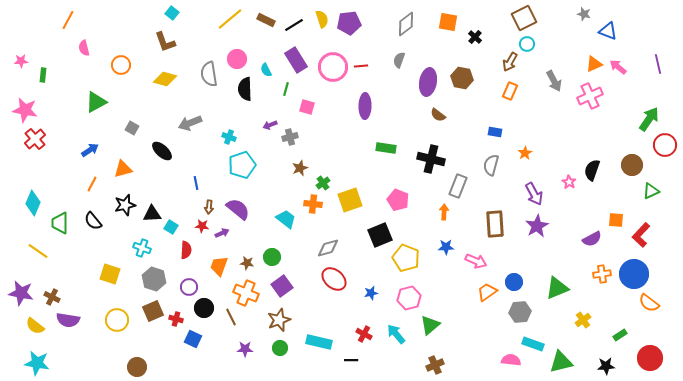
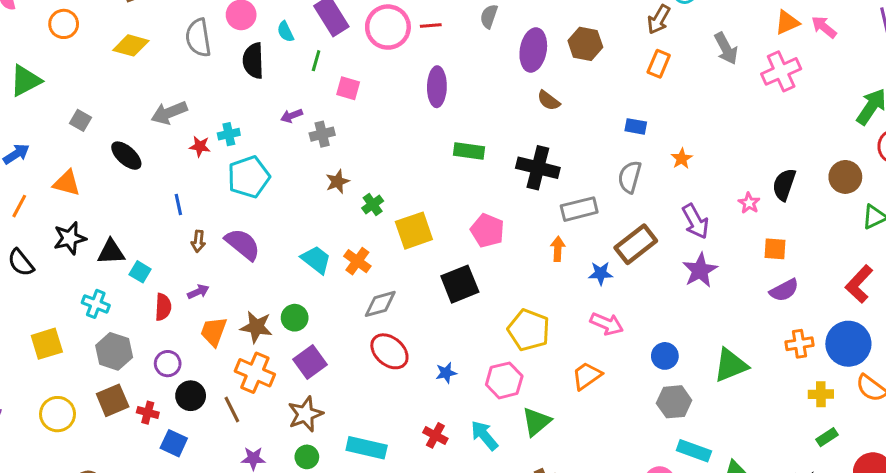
cyan cross: (229, 137) -> (229, 134), turned -32
orange triangle: (123, 169) -> (67, 183), turned 30
gray rectangle: (458, 186) -> (579, 209), turned 55
orange cross: (313, 204) -> (357, 261), moved, turned 30
orange square: (616, 220) -> (775, 249), moved
brown rectangle: (495, 224) -> (636, 244), moved, turned 56
red star: (202, 226) -> (200, 146), moved
purple arrow: (222, 233) -> (198, 292), moved
blue star: (446, 247) -> (601, 273), moved
yellow pentagon: (406, 258) -> (529, 330), moved
brown star: (247, 263) -> (256, 327), size x1.5
yellow square: (110, 274) -> (47, 344), turned -35
orange trapezoid: (487, 292) -> (587, 376), moved
yellow cross: (583, 320) -> (821, 394), moved, turned 35

